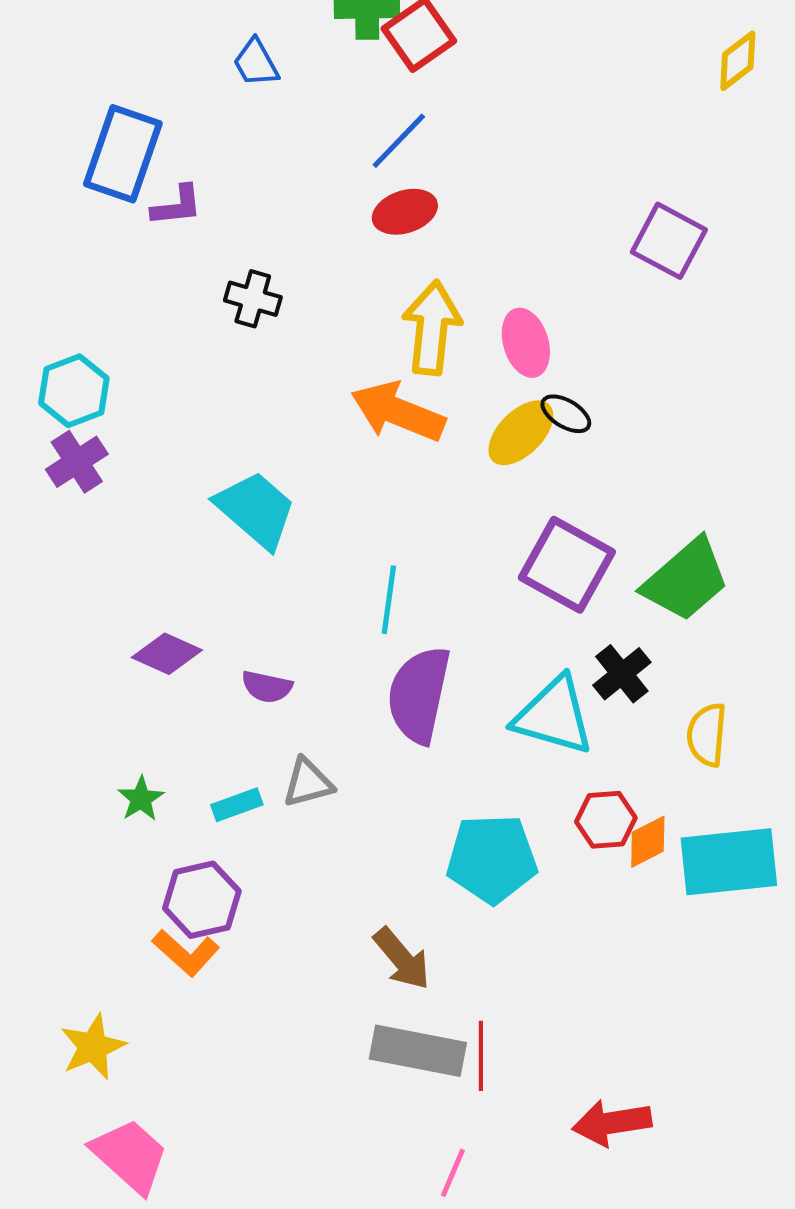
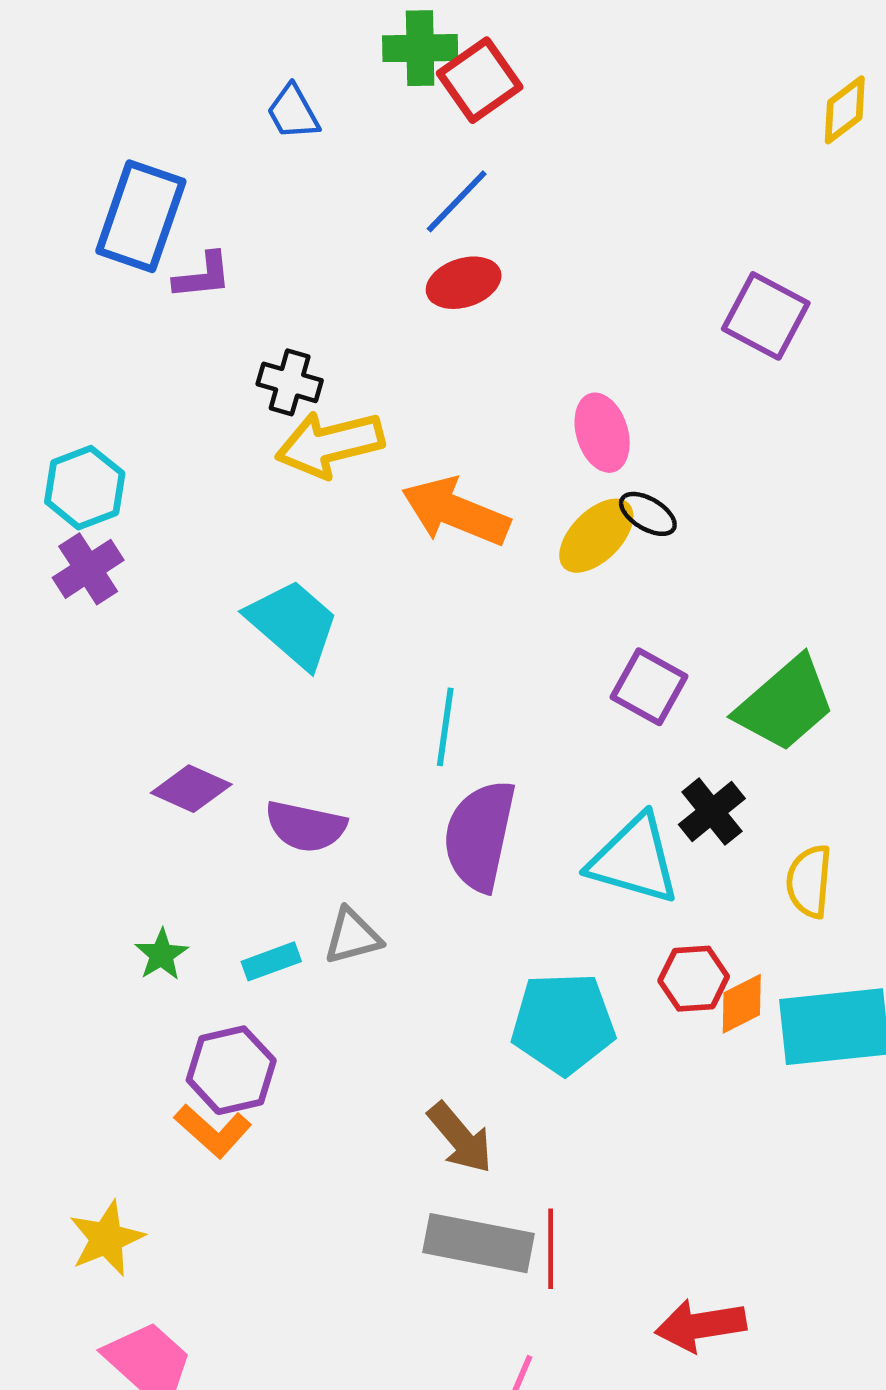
yellow arrow: (432, 328) -> (330, 444), moved, turned -110
purple square: (567, 565) -> (649, 687), size x0.7
purple semicircle: (267, 687) -> (306, 826), size x1.4

